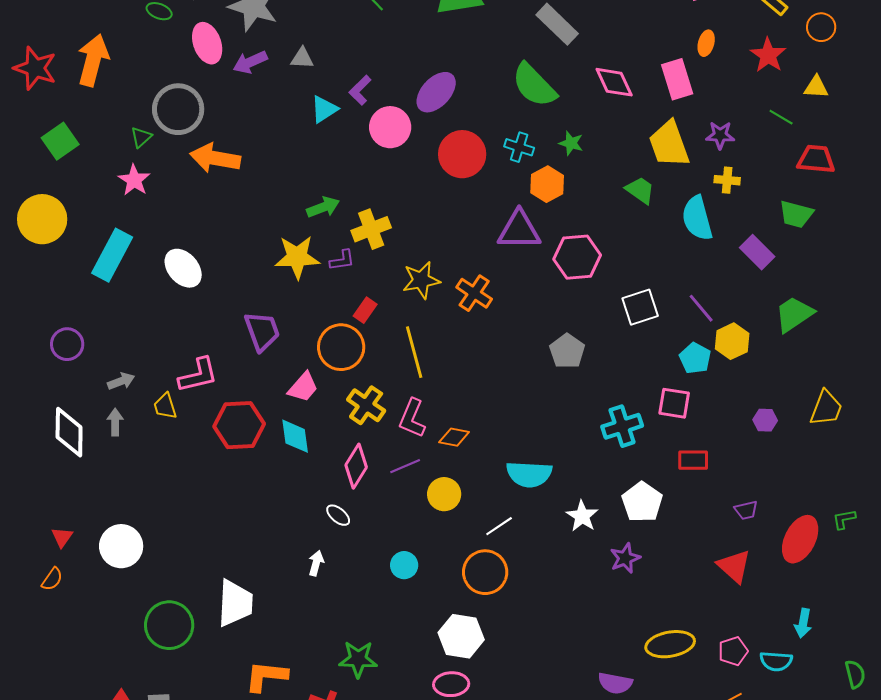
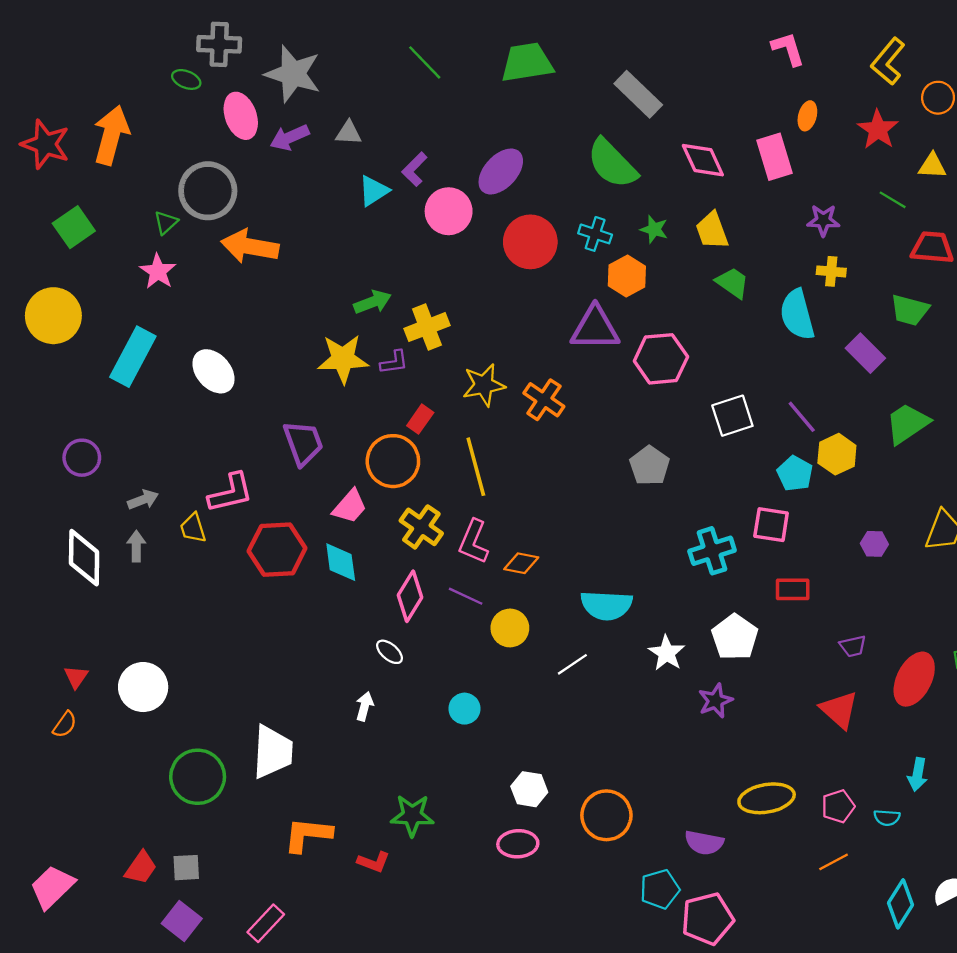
yellow trapezoid: (669, 144) -> (712, 231), moved, size x0.7
purple line: (405, 466) -> (466, 596), turned 48
orange circle: (485, 572) -> (606, 815), moved
white hexagon: (461, 636) -> (529, 789), size x0.7
cyan semicircle: (776, 661) -> (887, 818), size x0.7

